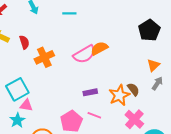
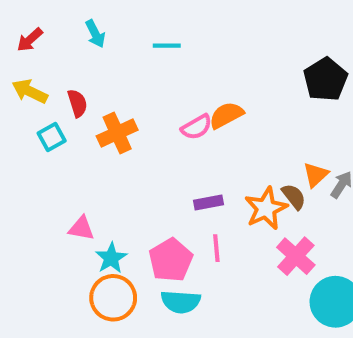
pink semicircle: (84, 54) -> (197, 127), size x0.7
orange triangle: (153, 65) -> (316, 175), moved
cyan square: (17, 89) -> (52, 137), moved, size x0.6
pink line: (94, 115) -> (216, 248), turned 64
cyan star: (17, 120) -> (111, 258), moved

